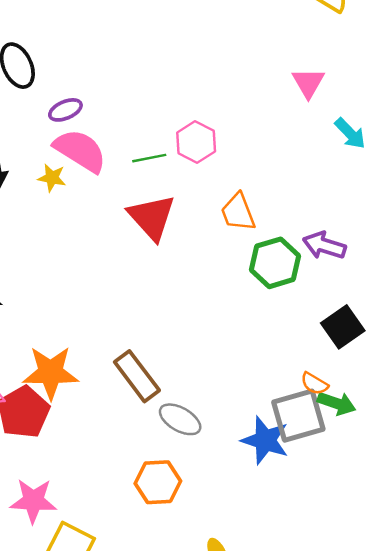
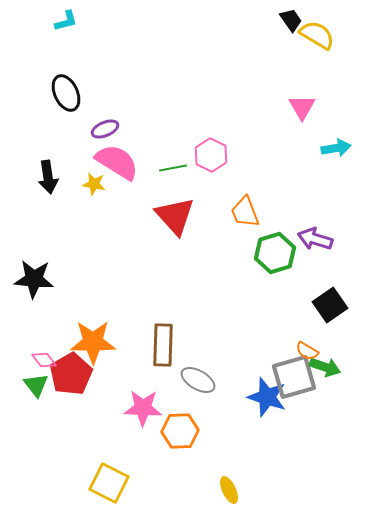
cyan arrow: (350, 133) -> (336, 148), turned -56
brown rectangle: (137, 376) -> (163, 345), turned 39
pink star: (33, 501) -> (143, 408), moved

